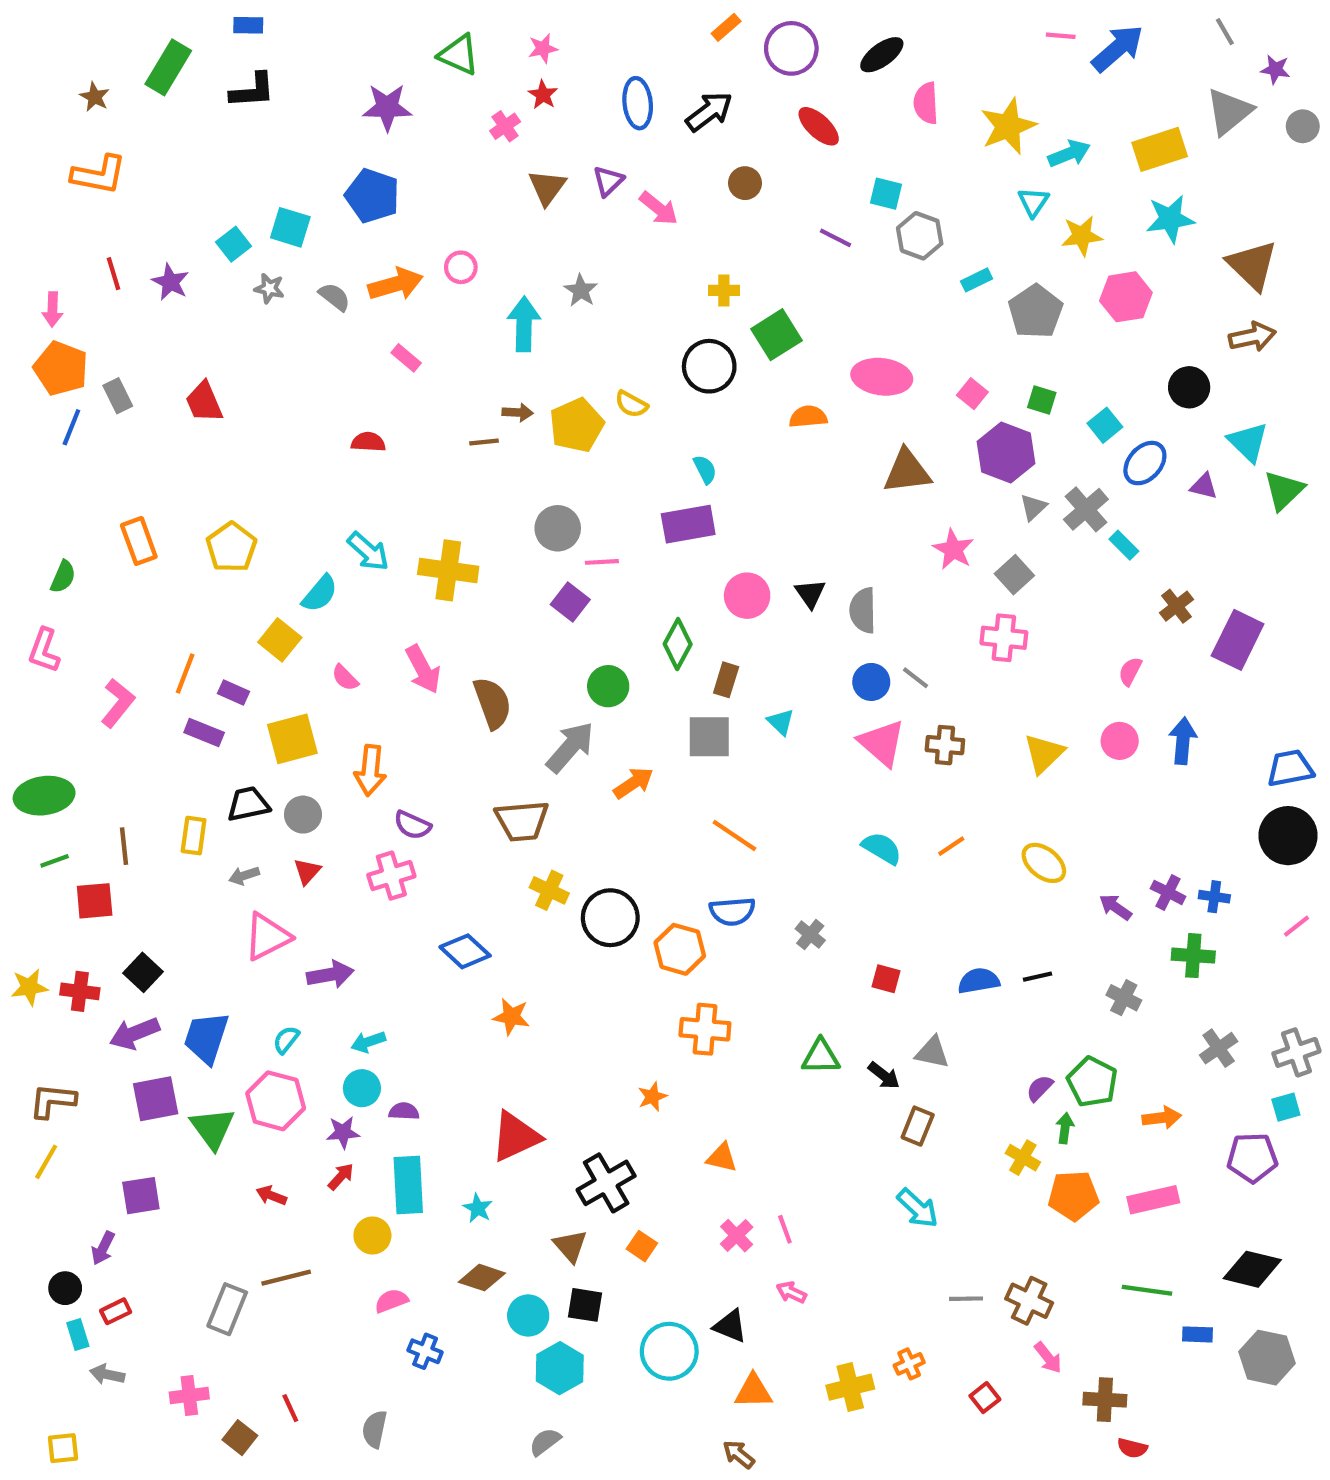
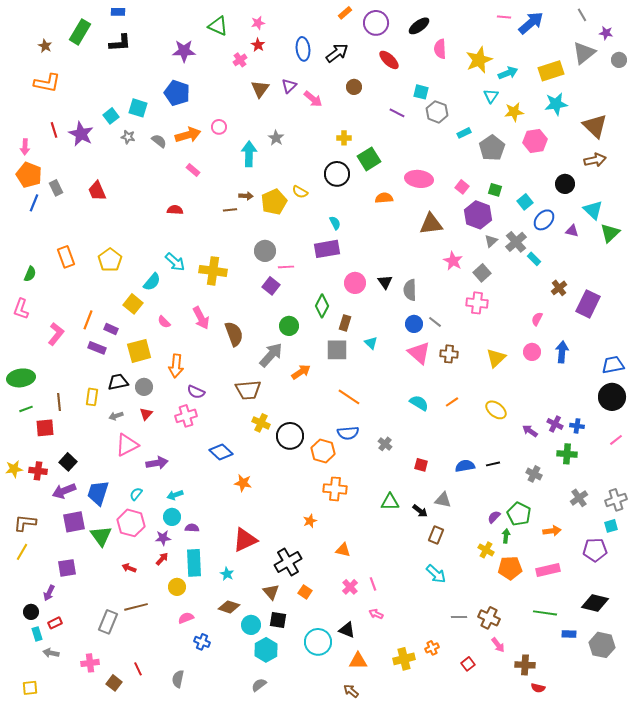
purple star: (170, 282) -> (81, 134), size x1.4

